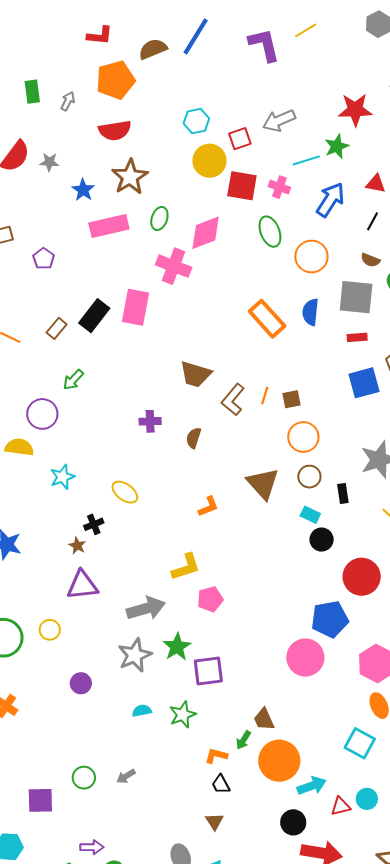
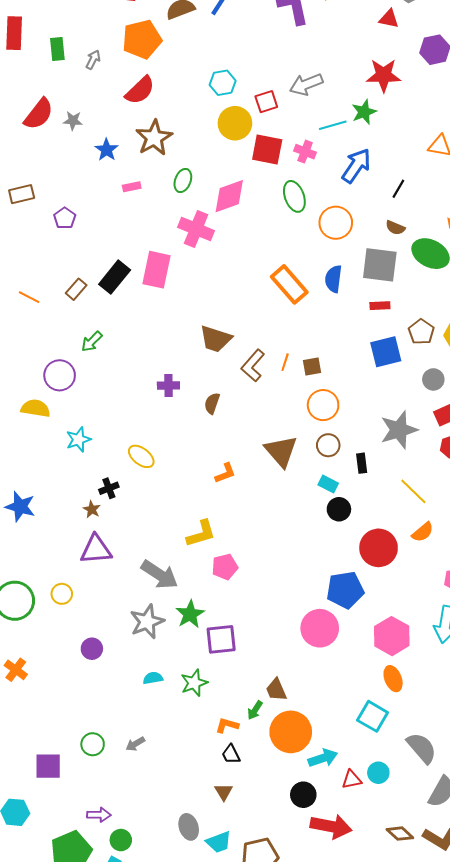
red semicircle: (115, 130) -> (140, 90), turned -36
red triangle: (376, 184) -> (389, 19), moved
pink rectangle: (109, 226) -> (132, 187), size x0.5
gray arrow: (146, 608) -> (160, 575), turned 48

